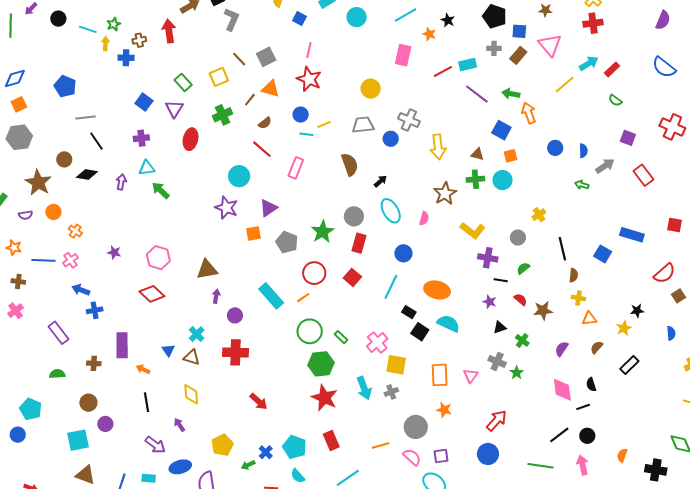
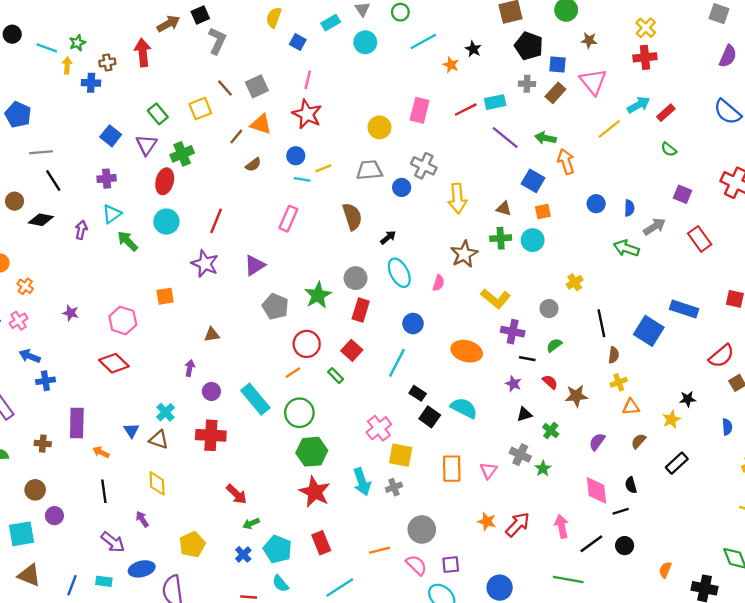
pink rectangle: (403, 55) -> (420, 110), moved
green cross: (223, 115) -> (182, 154), moved
red line: (262, 149) -> (216, 221), moved, turned 70
cyan triangle: (147, 168) -> (112, 214), turned -30
cyan circle: (239, 176) -> (166, 222), moved
green arrow: (582, 185) -> (626, 248), size x1.5
orange square: (254, 234) -> (165, 296), moved
blue square: (603, 254) -> (649, 331), size x1.4
brown triangle: (207, 270) -> (212, 335), moved, size x0.6
orange ellipse: (437, 290) -> (467, 351), moved
cyan rectangle: (271, 296) -> (255, 399), moved
yellow cross: (579, 298) -> (619, 382), turned -32
green rectangle: (341, 337) -> (336, 376), moved
orange star: (444, 410) -> (487, 521), moved
blue circle: (488, 454) -> (500, 588), moved
green arrow: (248, 465) -> (251, 524), moved
pink arrow: (583, 465) -> (562, 526), moved

